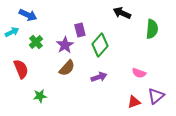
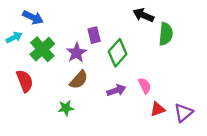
green semicircle: (152, 29) -> (166, 34), moved
green cross: (36, 42) -> (42, 49), size x1.5
pink semicircle: (139, 73) -> (145, 86), moved, turned -136
green star: (40, 96) -> (66, 108), moved
red triangle: (134, 102) -> (158, 109), moved

